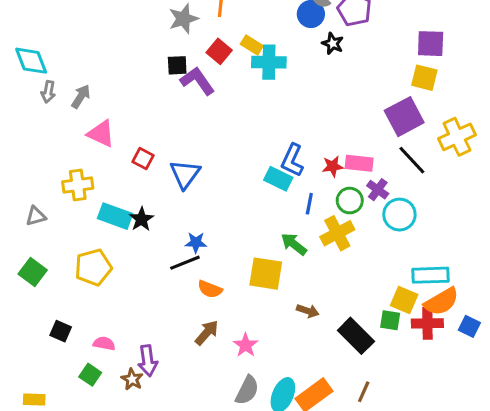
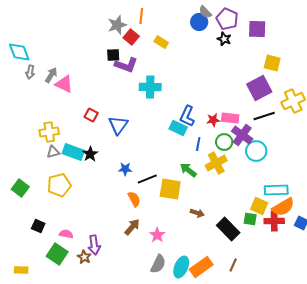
black star: (333, 44) -> (224, 39), moved
purple square: (431, 44) -> (257, 29), moved
red square: (219, 51) -> (131, 37), moved
cyan cross: (269, 62) -> (150, 87), moved
purple L-shape: (197, 81) -> (126, 65), turned 145
pink triangle: (101, 134) -> (64, 84), moved
black line: (412, 160) -> (264, 116), turned -65
purple cross: (378, 190) -> (242, 135), size x1.5
gray triangle: (36, 216) -> (53, 152), moved
black line: (185, 263) -> (147, 179), moved
orange semicircle: (210, 289) -> (134, 199), turned -140
green square: (90, 375) -> (57, 254), size x1.5

